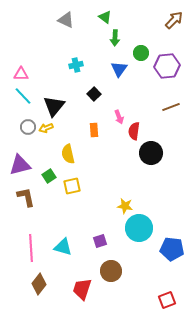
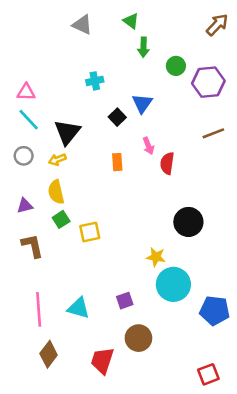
blue triangle: (119, 69) -> (142, 103), moved
gray circle: (28, 127) -> (24, 156), moved
black circle: (151, 153) -> (188, 222), moved
yellow semicircle: (68, 154) -> (56, 192), moved
purple triangle: (20, 165) -> (25, 206), size x0.6

